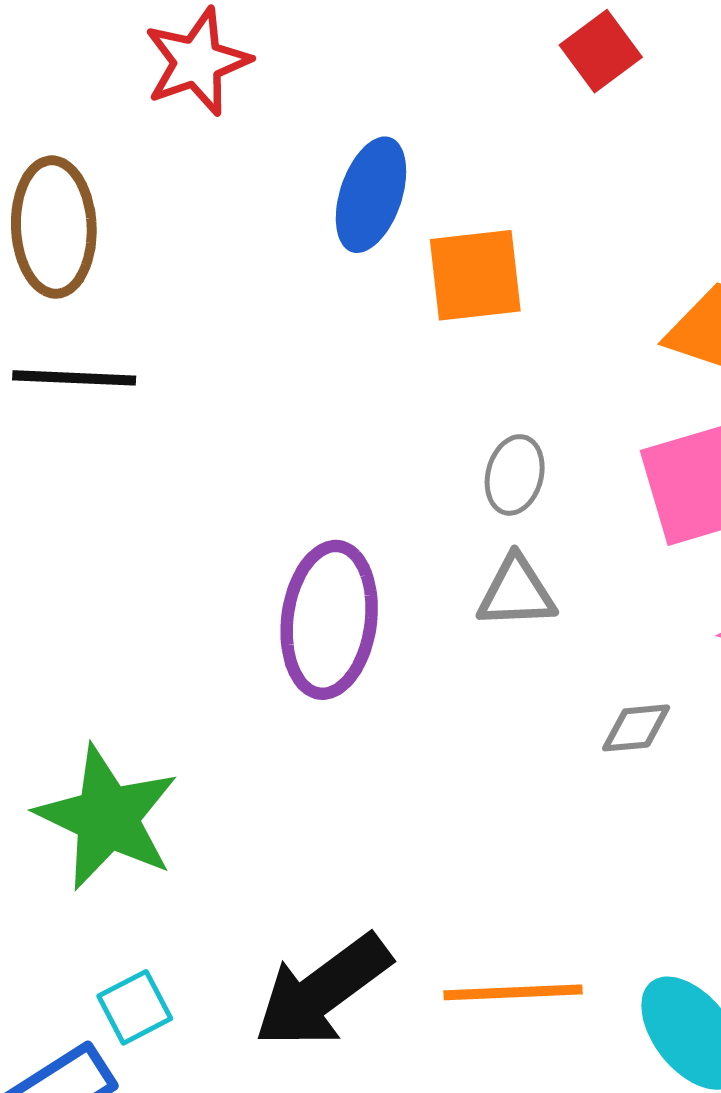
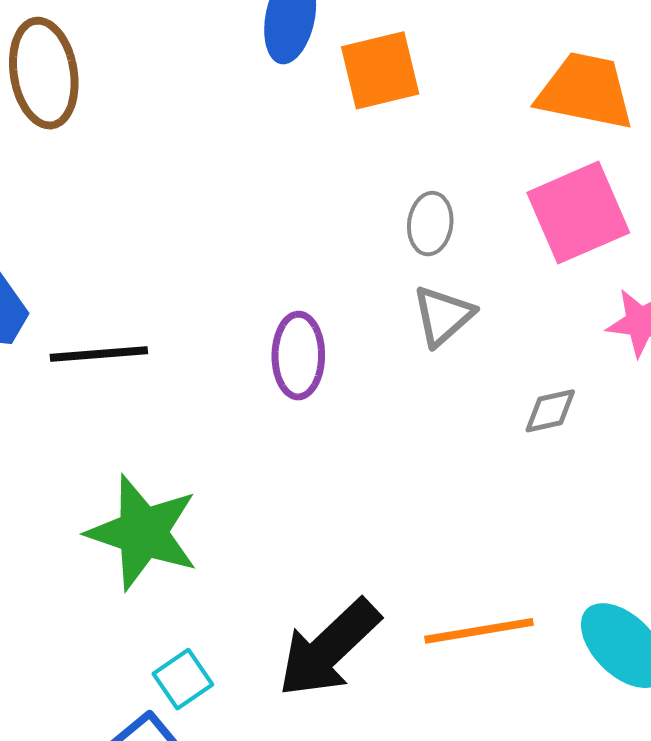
black line: (74, 378) -> (99, 354), moved
gray triangle: (516, 592) -> (443, 316), turned -32
purple ellipse: (329, 620) -> (298, 356), size x0.7

